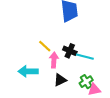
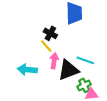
black cross: (70, 51) -> (50, 33), moved
black triangle: (60, 80) -> (68, 70), moved, size x1.6

